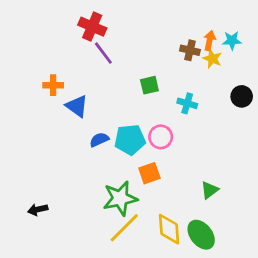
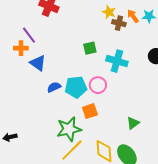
orange arrow: (210, 41) -> (133, 16), turned -48
purple line: (103, 53) -> (29, 35), moved
yellow star: (212, 59) -> (109, 12), moved
cyan cross: (187, 103) -> (117, 61), size x1.5

